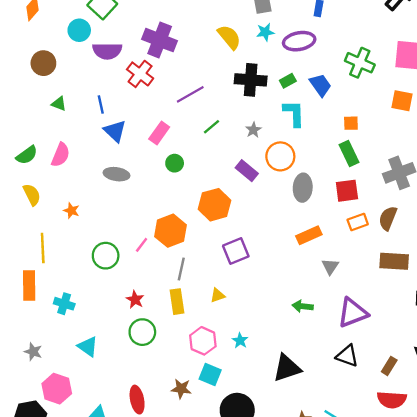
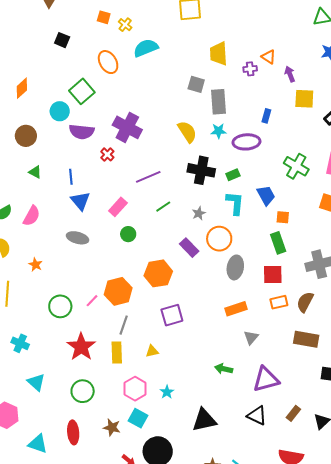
red cross: (140, 74) -> (107, 154), size x0.6
blue trapezoid: (320, 85) -> (266, 195), moved
red star: (135, 300) -> (81, 347), size x1.8
green circle: (142, 332) -> (83, 391), moved
brown rectangle: (389, 366) -> (293, 413), moved

